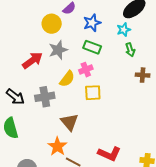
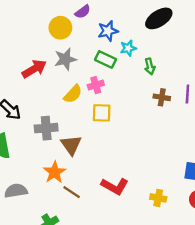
cyan star: (124, 30) -> (128, 48), moved
gray cross: (45, 97) -> (46, 128), moved

